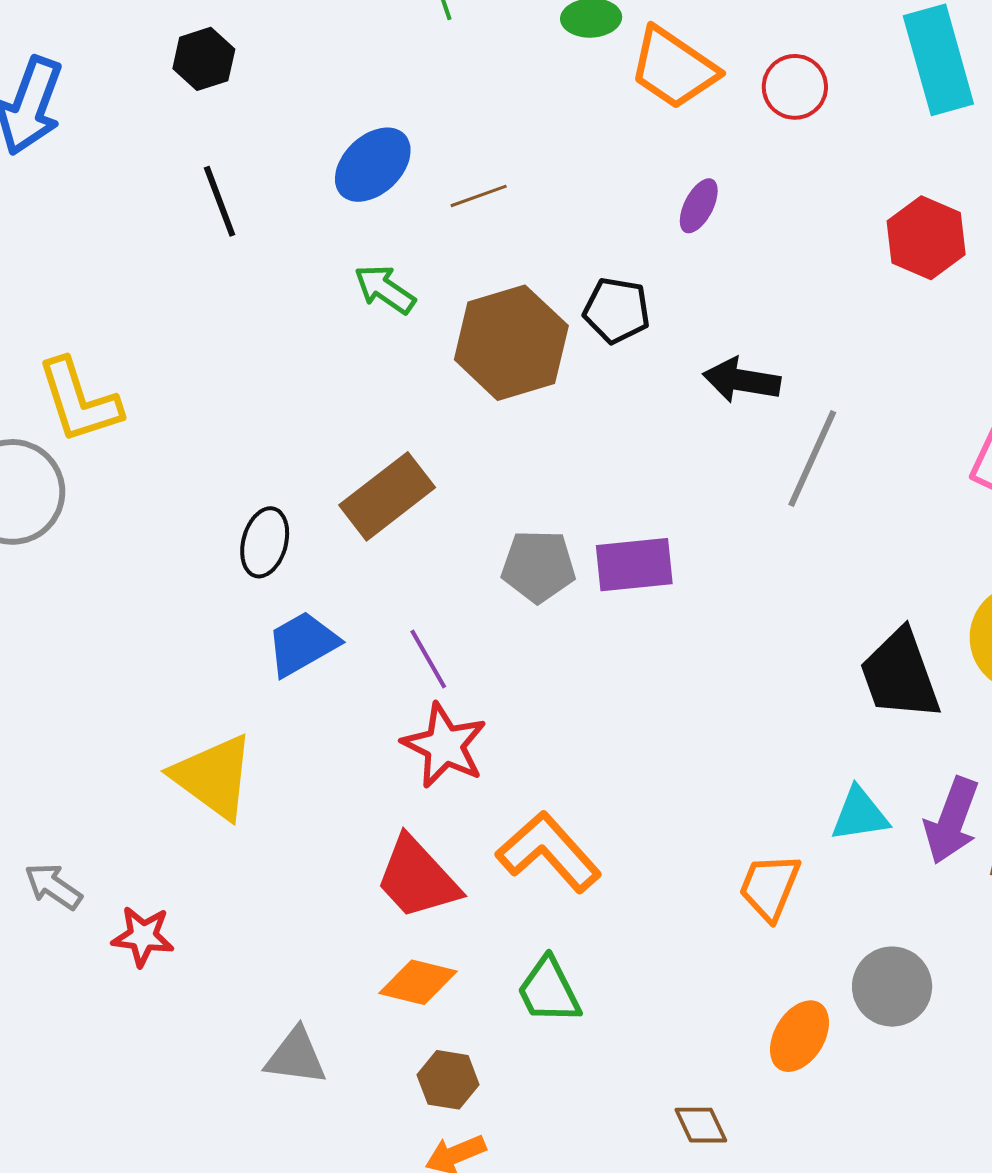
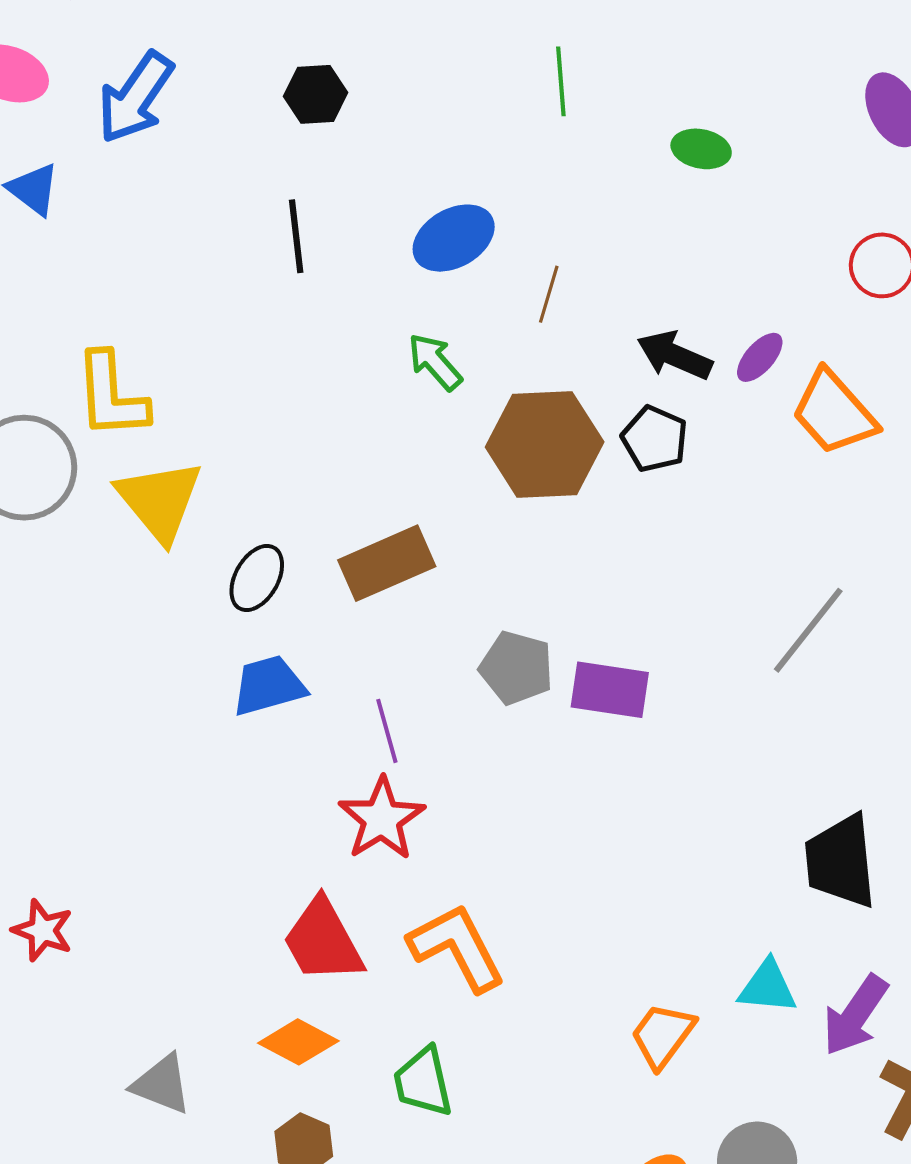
orange trapezoid: (674, 68) -> (834, 413), moved
brown line: (479, 196) -> (549, 294), turned -68
black arrow: (742, 380) -> (675, 355), moved
yellow triangle: (214, 777) -> (160, 501), moved

